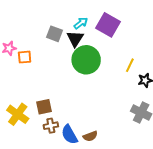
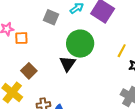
black triangle: (75, 39) -> (68, 64), moved
brown square: (44, 107) -> (29, 71), moved, turned -35

